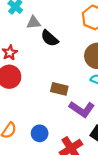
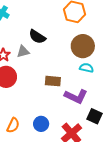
gray triangle: (34, 23) -> (23, 52), moved

